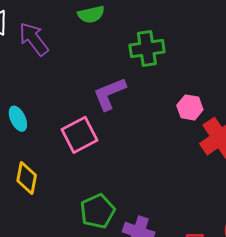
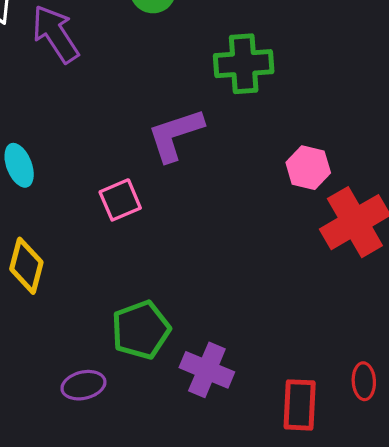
pink square: (80, 135) -> (120, 200), size x0.7

